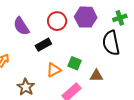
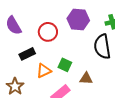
red circle: (57, 21) -> (48, 32), moved
black rectangle: (43, 45) -> (27, 54), moved

